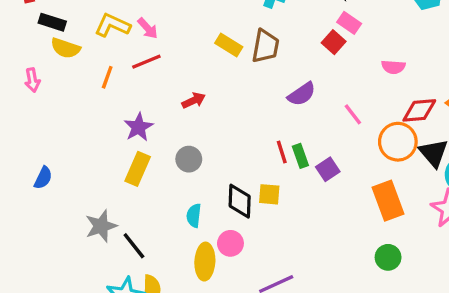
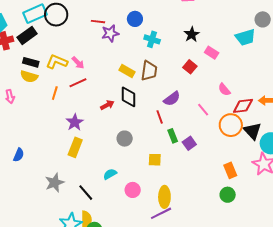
black rectangle: (52, 22) -> (31, 62), moved
pink rectangle: (349, 23) -> (212, 53), moved
pink semicircle: (393, 67) -> (224, 90), moved, turned 48
red line: (282, 152) -> (160, 117), moved
gray circle: (189, 159) -> (125, 139), moved
black diamond: (240, 201) -> (129, 97), moved
orange rectangle: (388, 201) -> (230, 170), moved, size x0.7
cyan semicircle: (194, 216) -> (110, 174), turned 56
black line: (134, 246) -> (86, 193), moved
yellow ellipse: (205, 262) -> (164, 197), moved

